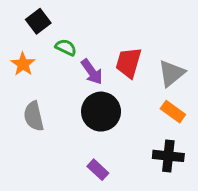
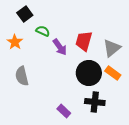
black circle: (101, 112) -> (89, 73), moved
black cross: (168, 156) -> (95, 102), moved

